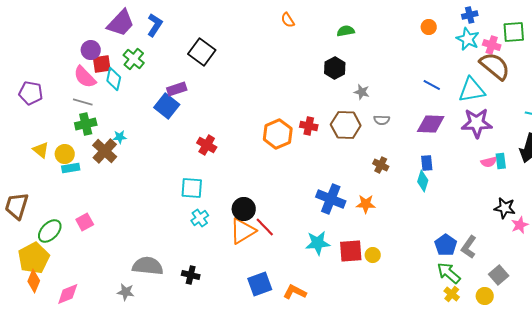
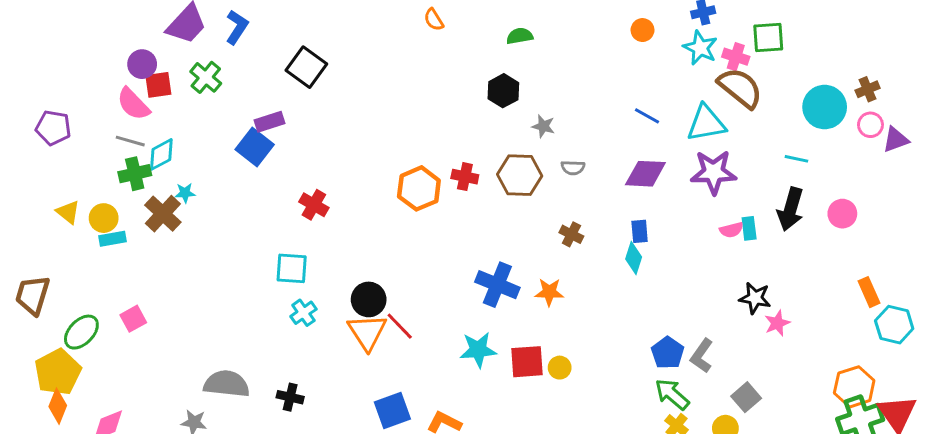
cyan diamond: (114, 79) -> (161, 154), moved, turned 50
orange triangle: (243, 231) -> (367, 332), turned -32

